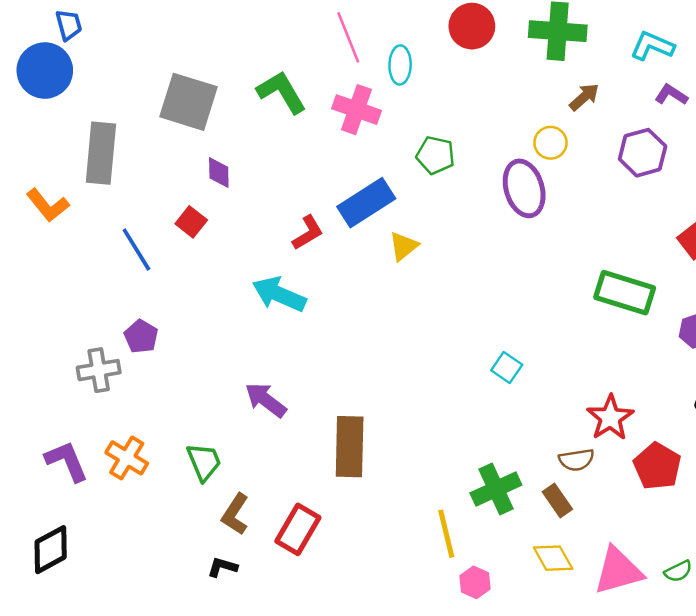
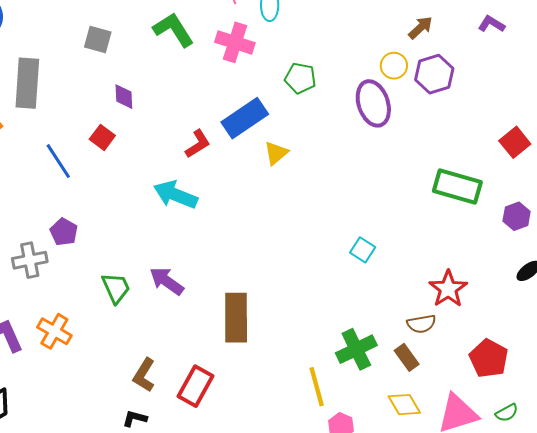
gray square: (189, 102) -> (98, 39), size x0.6
purple hexagon: (643, 153) -> (434, 74), moved
green trapezoid: (204, 462) -> (116, 288), moved
red pentagon: (657, 466) -> (489, 358), moved

